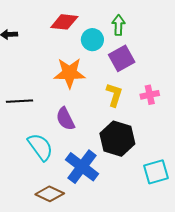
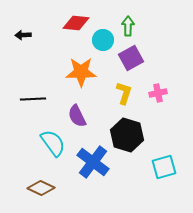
brown diamond: (50, 194) -> (41, 188), moved

